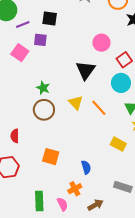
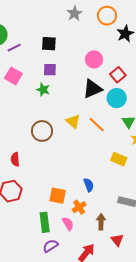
black square: (50, 19) -> (49, 44), moved
purple square: (40, 40) -> (50, 70), moved
black triangle: (86, 70) -> (92, 89), moved, turned 35
green star: (43, 88) -> (43, 90), moved
orange square: (51, 157) -> (58, 196), moved
brown arrow: (95, 205) -> (101, 222), turned -56

